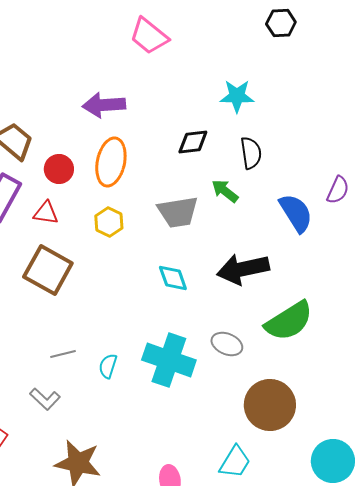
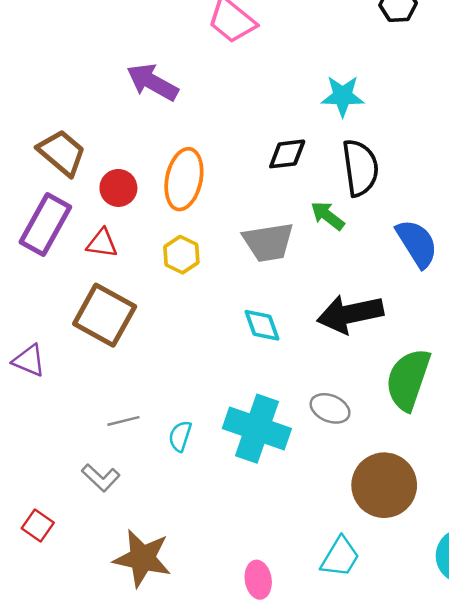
purple arrow: (104, 105) -> (152, 82), moved, turned 33
black semicircle: (251, 153) -> (360, 168), size x1.4
green semicircle: (289, 321) -> (408, 379), turned 141

